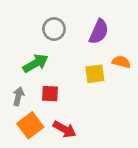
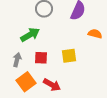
yellow square: (95, 74) -> (69, 56), moved

